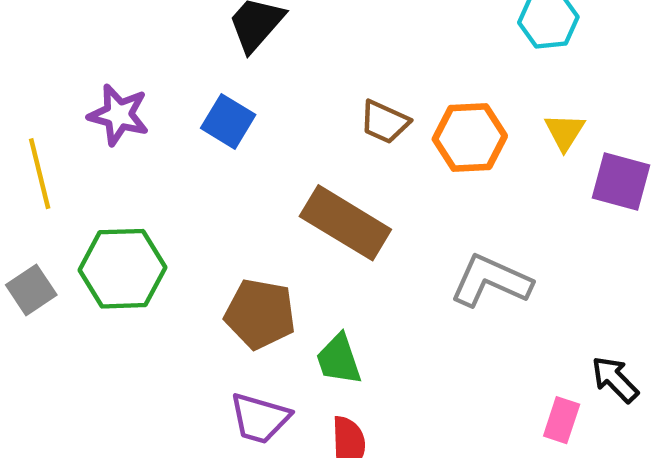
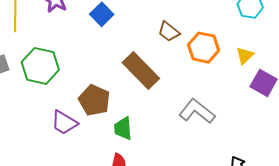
purple trapezoid: (260, 418) -> (64, 123), moved

